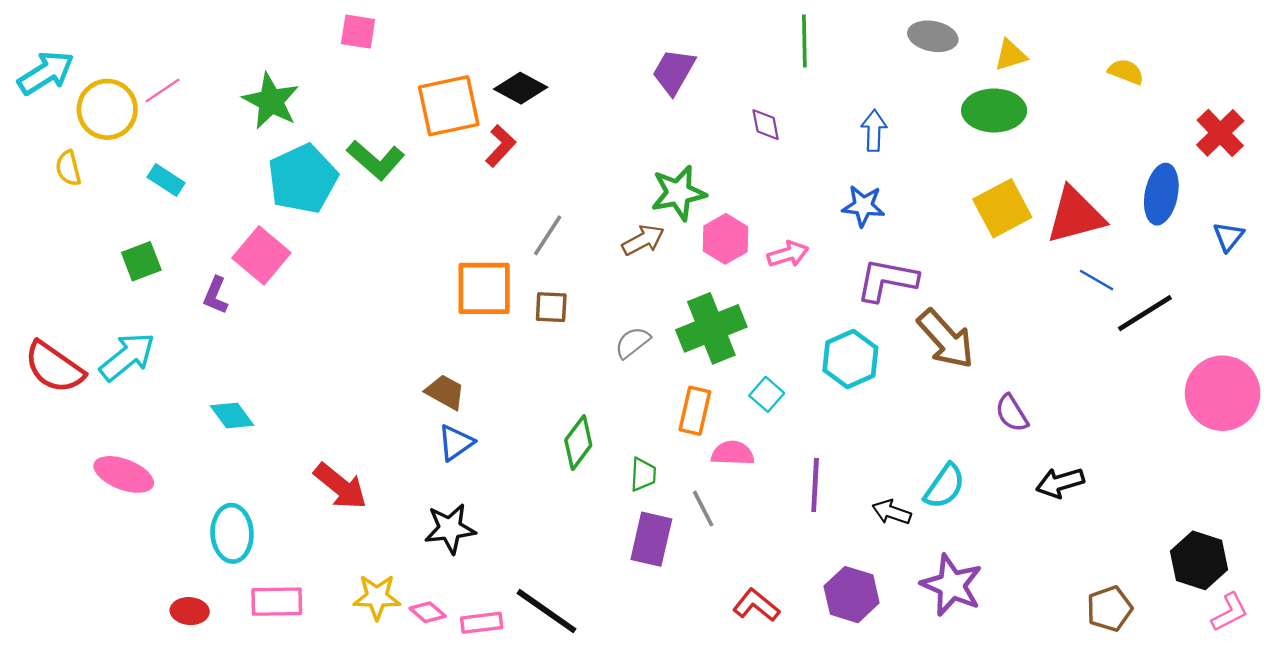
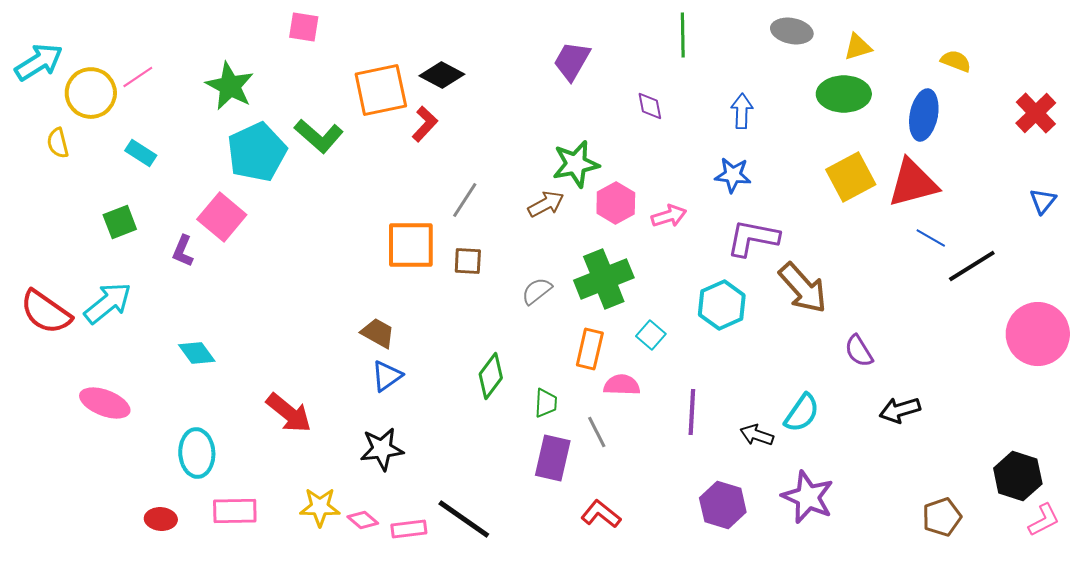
blue ellipse: (1161, 194) -> (924, 115), moved
red L-shape: (756, 605) -> (601, 514), moved

